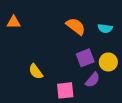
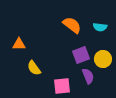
orange triangle: (14, 22) -> (19, 44), moved
purple semicircle: (93, 80) -> (88, 76), turned -63

